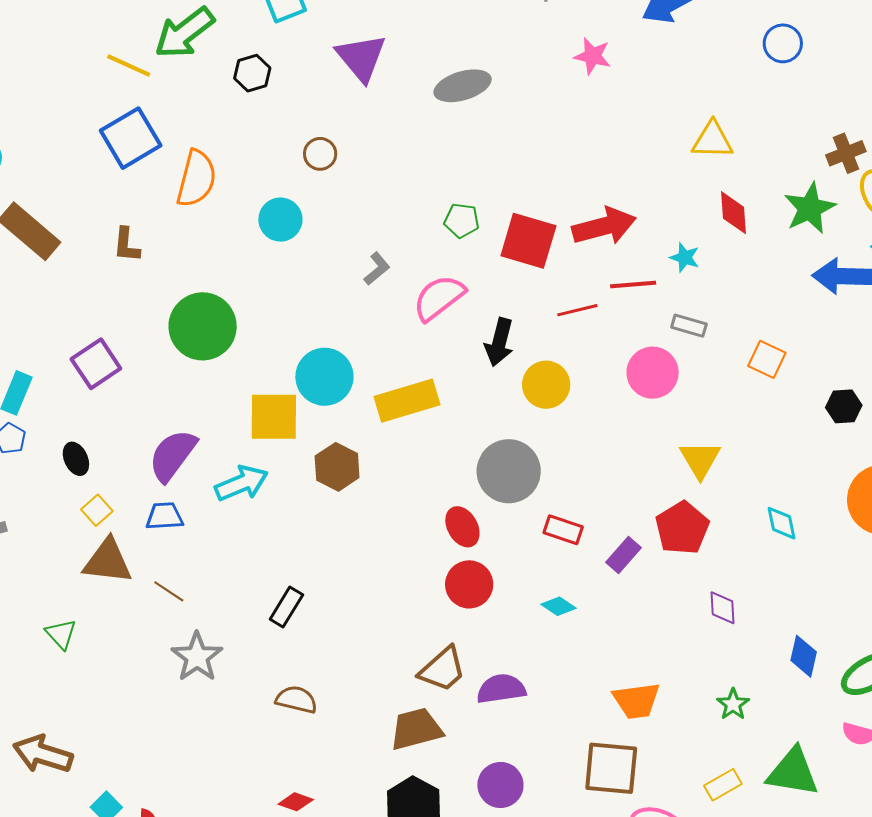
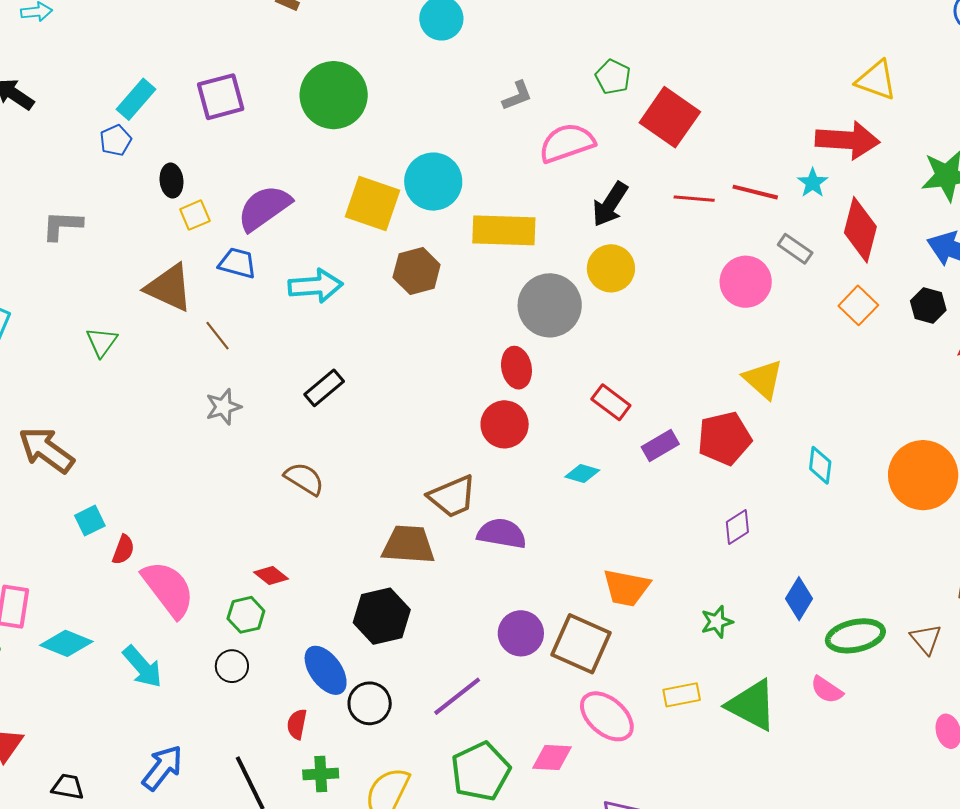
red diamond: (734, 213) -> (860, 230), moved, size x1.4
red arrow: (604, 226) -> (848, 140), moved
yellow circle: (546, 385) -> (611, 268), moved
black hexagon: (844, 406) -> (928, 305), moved
yellow triangle: (700, 459) -> (763, 379), turned -36
gray circle: (509, 471) -> (550, 305), moved
cyan arrow: (241, 483) -> (316, 286), moved
yellow square: (97, 510) -> (195, 215), moved
cyan diamond: (558, 606) -> (582, 473), turned -36
purple diamond: (722, 608) -> (737, 527), turned 42
gray star: (197, 657) -> (223, 407), size x0.7
purple circle: (500, 785) -> (521, 633), moved

